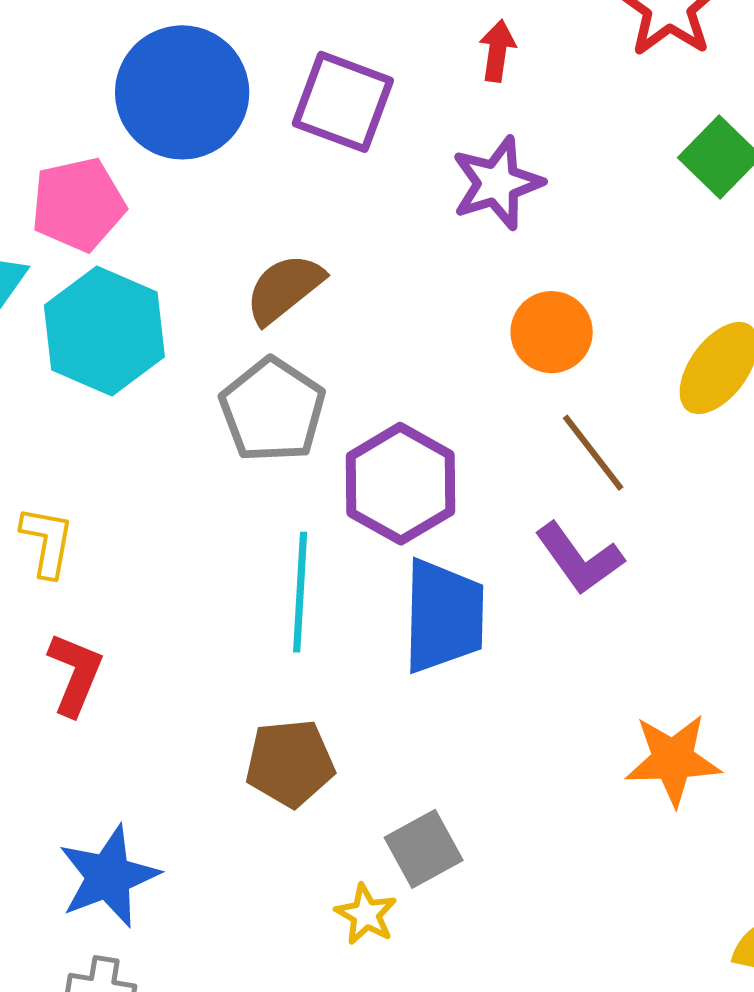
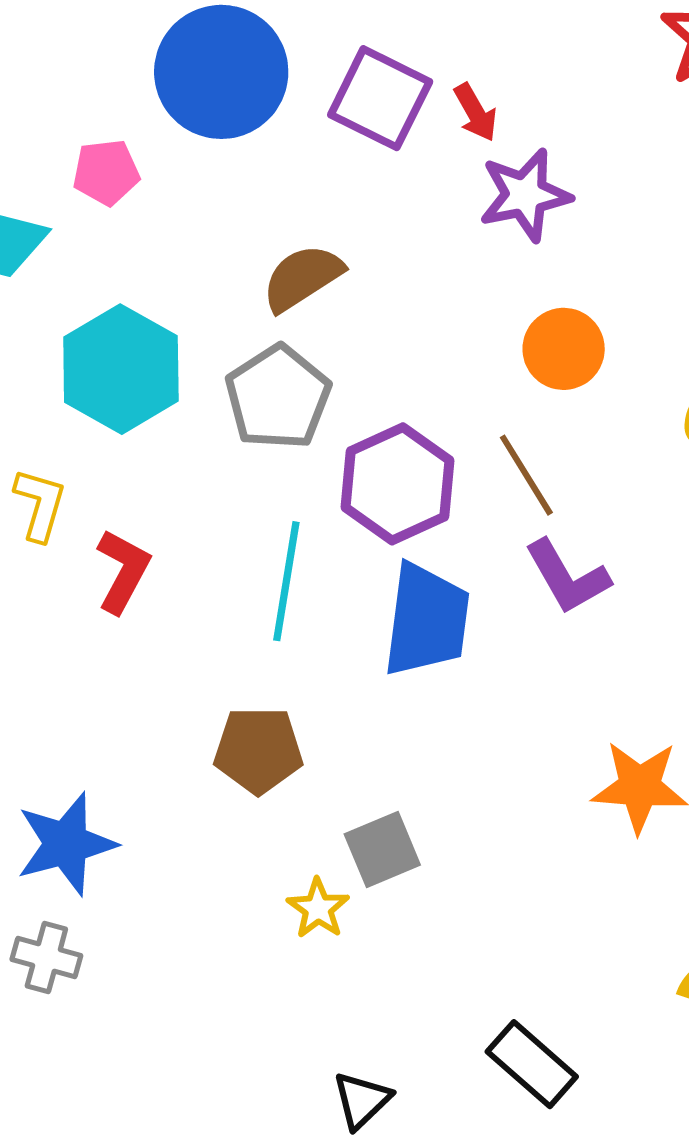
red arrow: (497, 51) -> (476, 112), moved, turned 136
pink pentagon: (78, 204) -> (106, 172), size x0.7
cyan hexagon: (104, 331) -> (121, 369), moved
brown line: (593, 453) -> (526, 475), moved
red L-shape: (75, 674) -> (123, 571), moved

